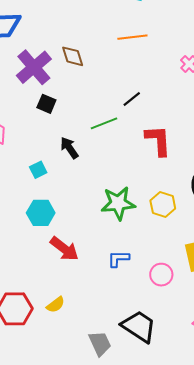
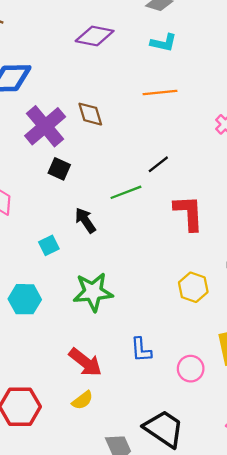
green star: (118, 203) -> (93, 292), moved
cyan hexagon: (41, 213) -> (25, 299), moved
red arrow: (64, 249) -> (85, 362), moved
blue L-shape: (118, 259) -> (141, 350), turned -95
yellow semicircle: (56, 305) -> (82, 400), moved

